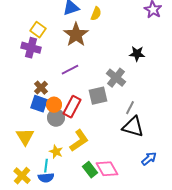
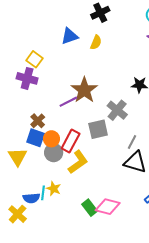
brown star: (76, 35) -> (84, 90), moved
yellow triangle: (25, 137) -> (18, 157), moved
yellow L-shape: (79, 141) -> (78, 162), moved
cyan line: (46, 166) -> (43, 193), moved
pink diamond: (107, 169) -> (108, 207), turned -45
blue semicircle: (46, 178) -> (31, 198), moved

